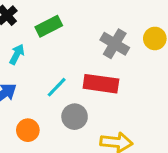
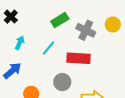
green rectangle: (49, 26) -> (60, 20), moved
cyan line: (57, 87) -> (49, 48), moved

